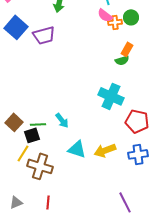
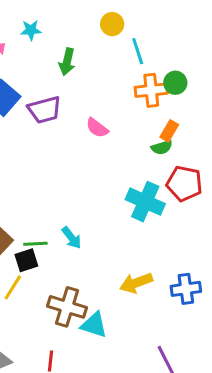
pink semicircle: (105, 15) -> (97, 128), moved
orange cross: (115, 22) -> (151, 90), size x1.5
red pentagon: (137, 121) -> (184, 184), moved
cyan triangle: (77, 149) -> (94, 325), moved
brown cross: (40, 166) -> (67, 307), moved

